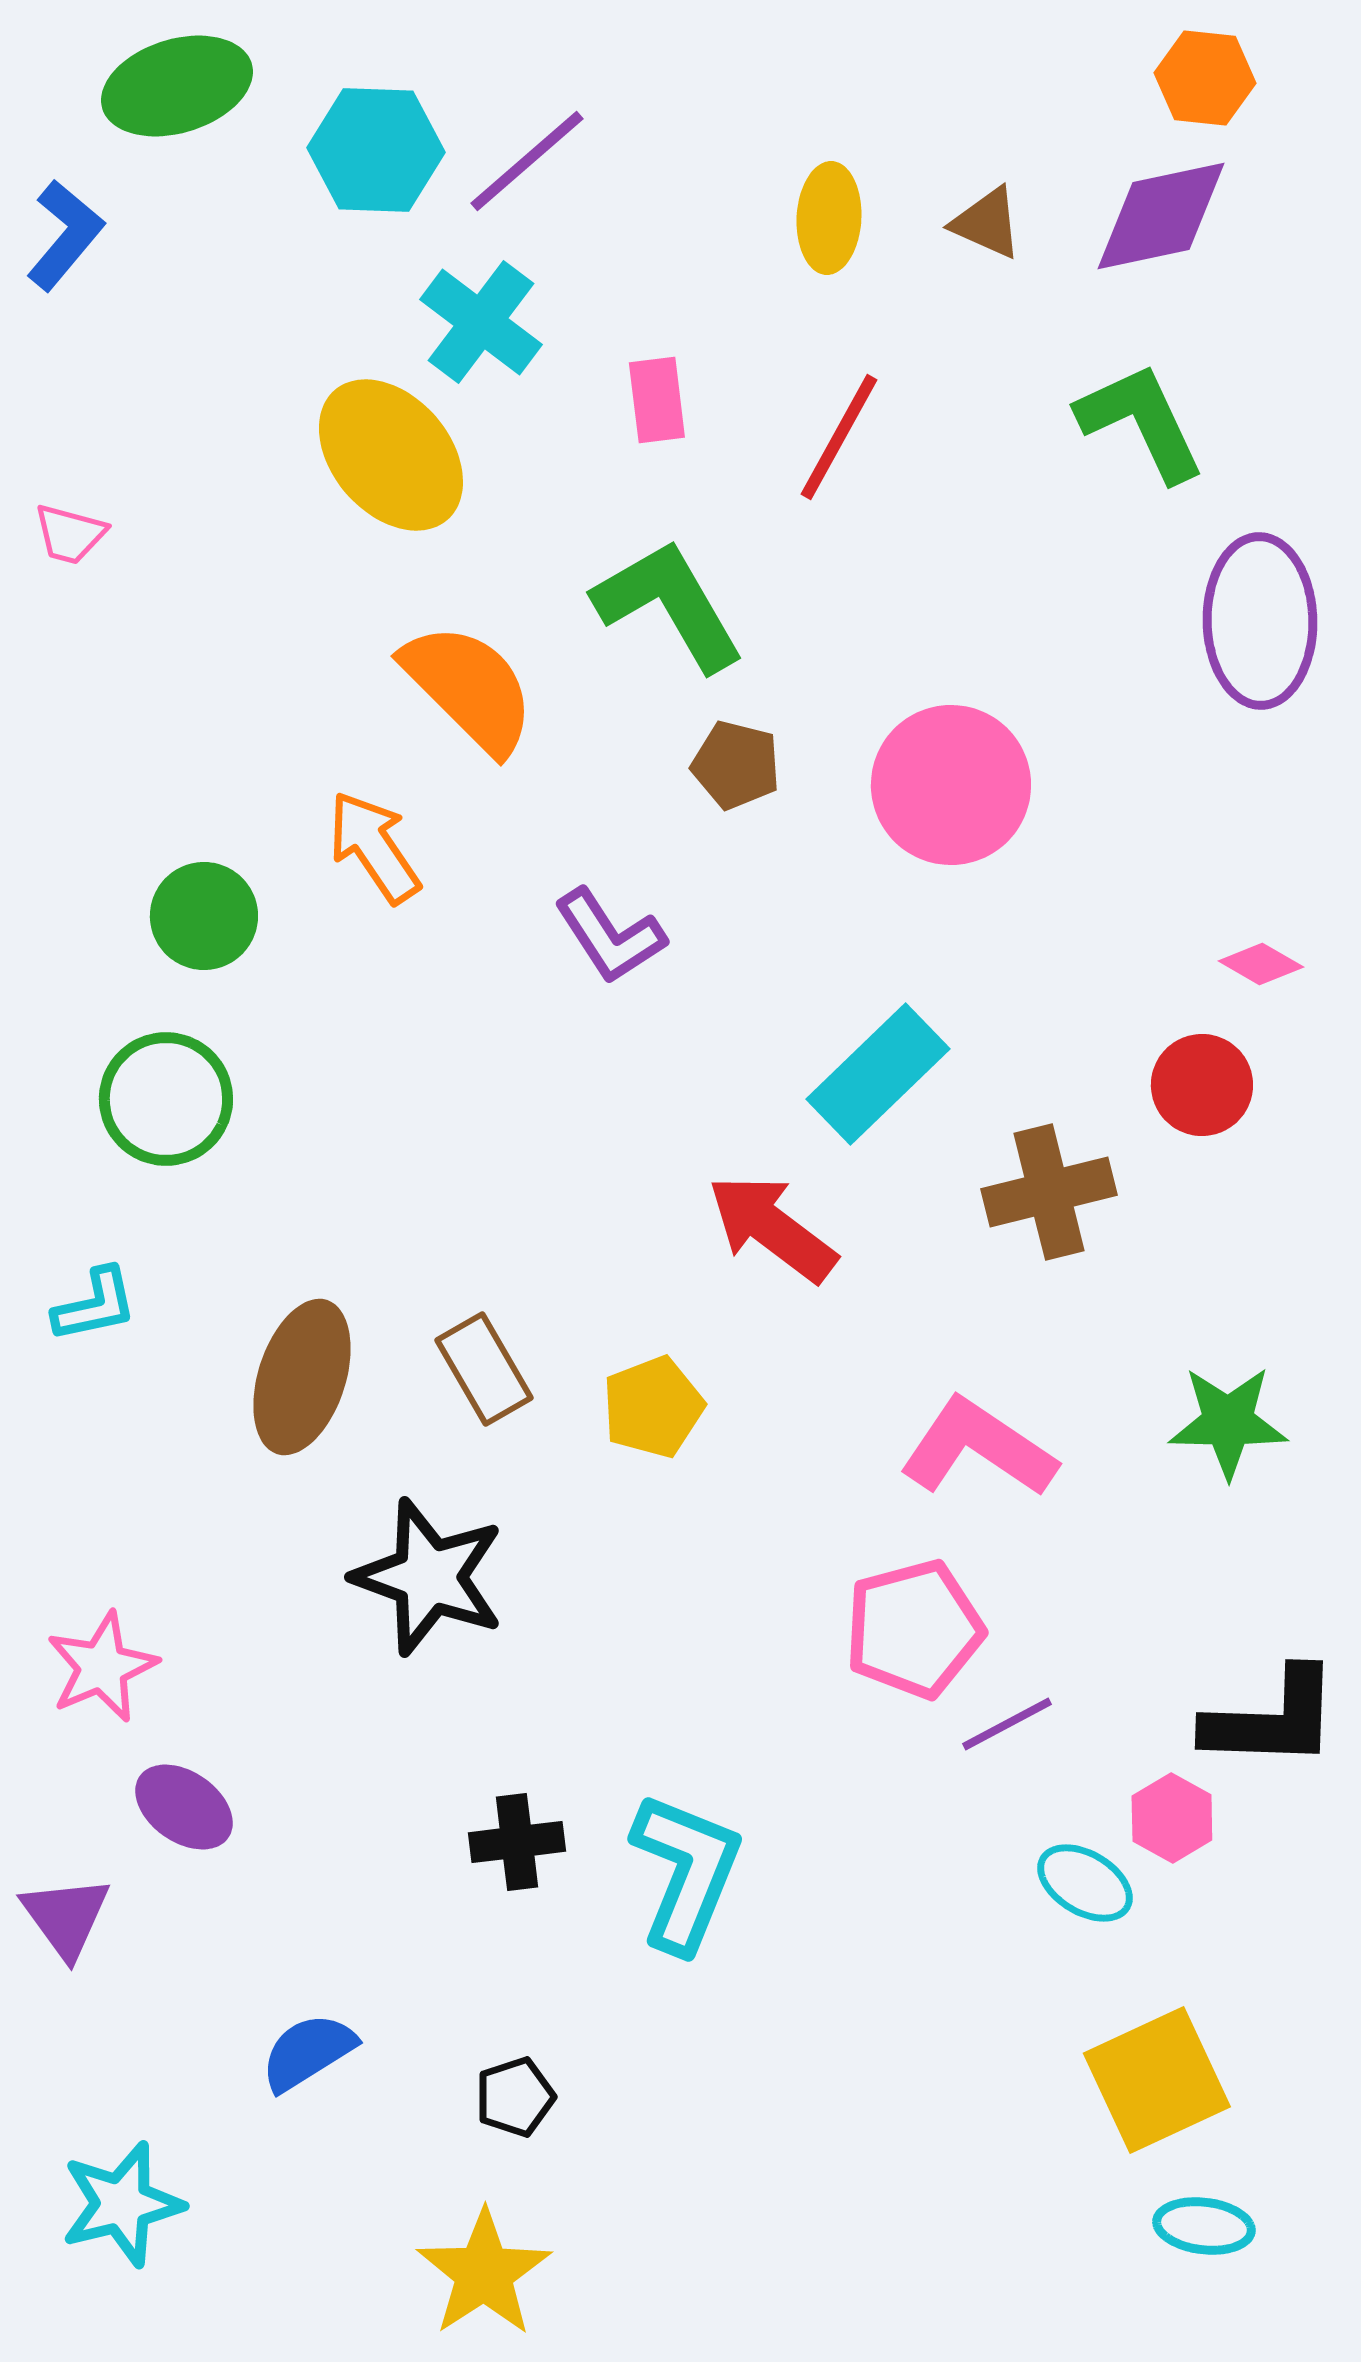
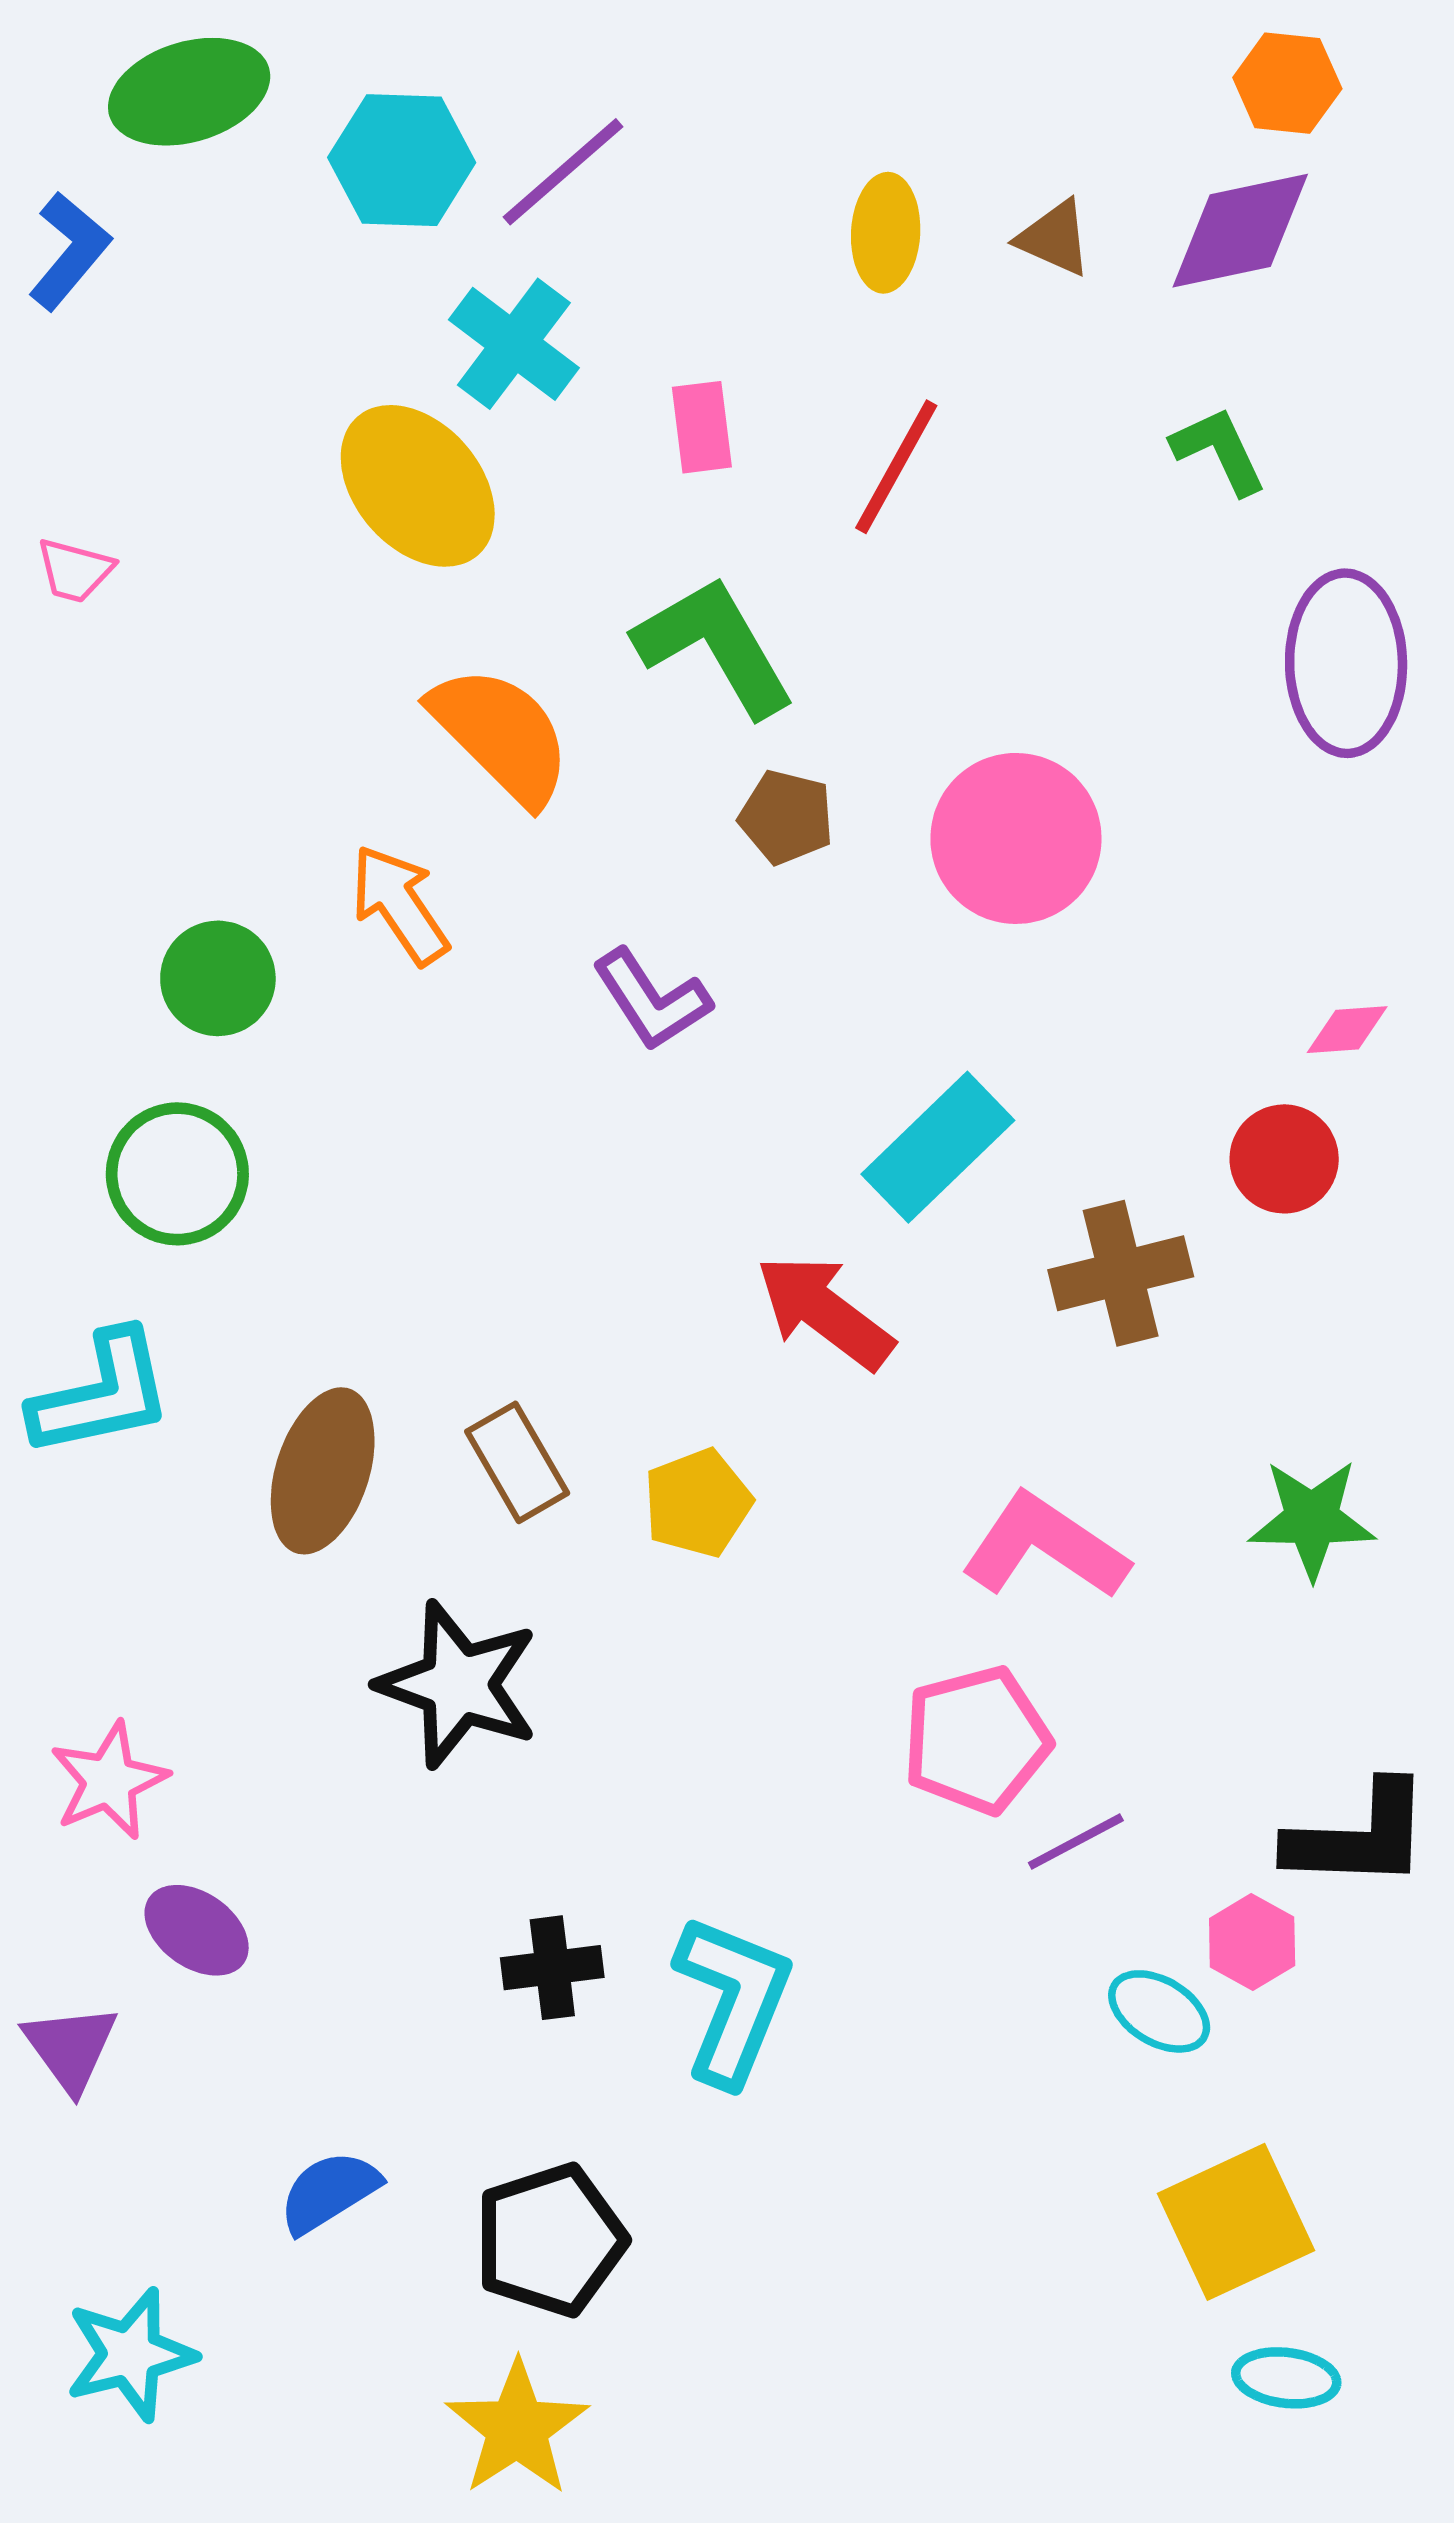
green L-shape: (1141, 422) -> (1219, 451), size x0.7
pink diamond: (1261, 964) -> (1347, 1030), turned -34
cyan L-shape: (95, 1305) -> (101, 1394), size x1.6
black pentagon: (515, 2097) -> (550, 2240), size x1.8

